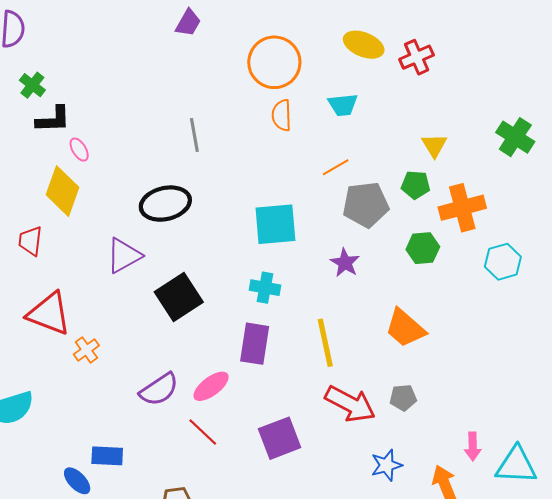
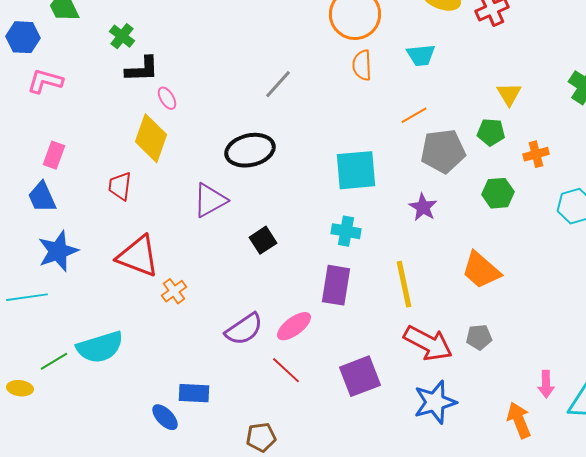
gray line: (194, 135) -> (278, 84), turned 52
orange cross: (462, 208) -> (536, 154), size x0.6
black square: (179, 297) -> (263, 240), size x0.6
blue star: (387, 465) -> (435, 402), moved, size x1.4

